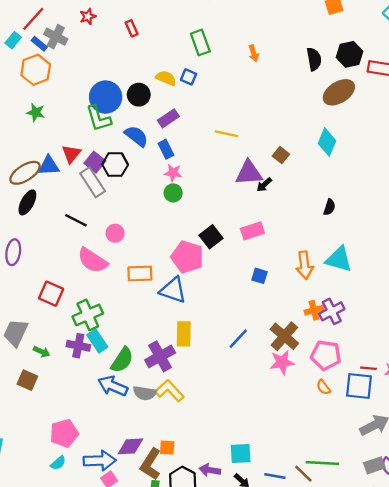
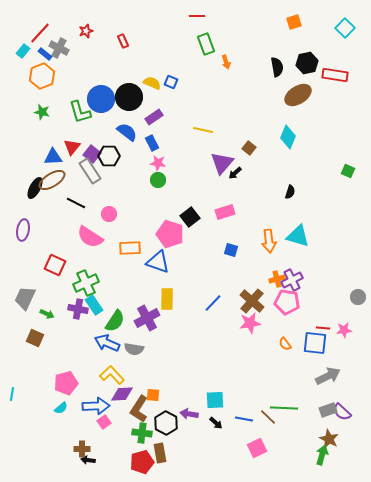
green rectangle: (200, 43) -> (206, 44), moved
black circle: (139, 95) -> (129, 97), size x1.4
green L-shape: (98, 118) -> (80, 112), moved
brown ellipse: (25, 173) -> (52, 180), moved
purple triangle: (249, 173) -> (222, 163), turned -45
pink pentagon: (326, 355) -> (287, 302), moved
yellow L-shape: (170, 391) -> (112, 375), moved

